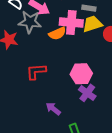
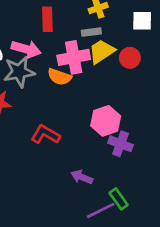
orange semicircle: (57, 33) -> (59, 77), turned 60
red L-shape: (36, 71) -> (45, 135), turned 50

